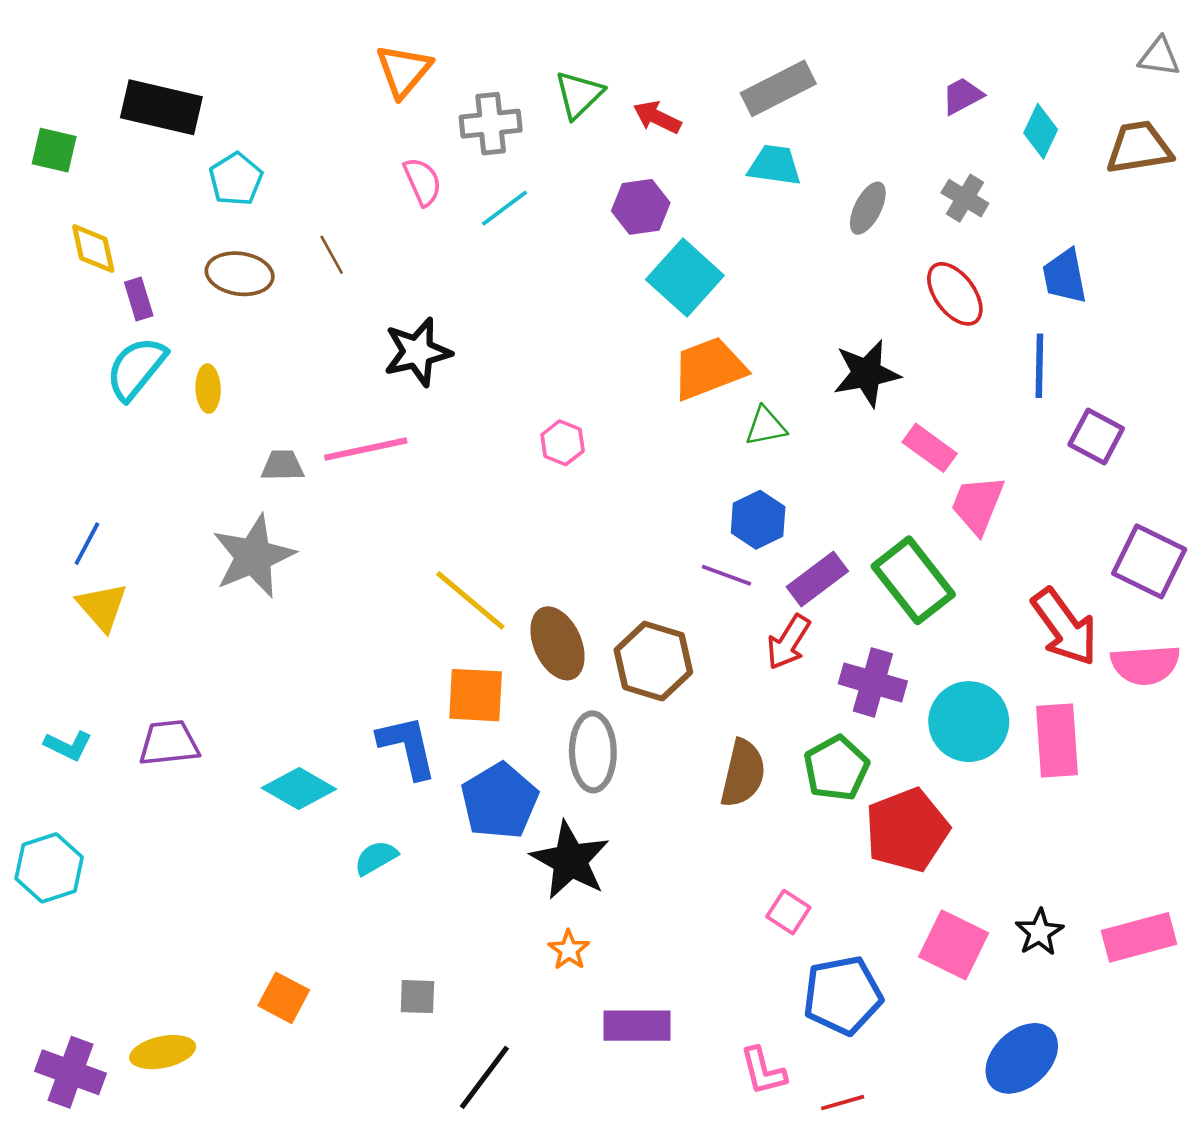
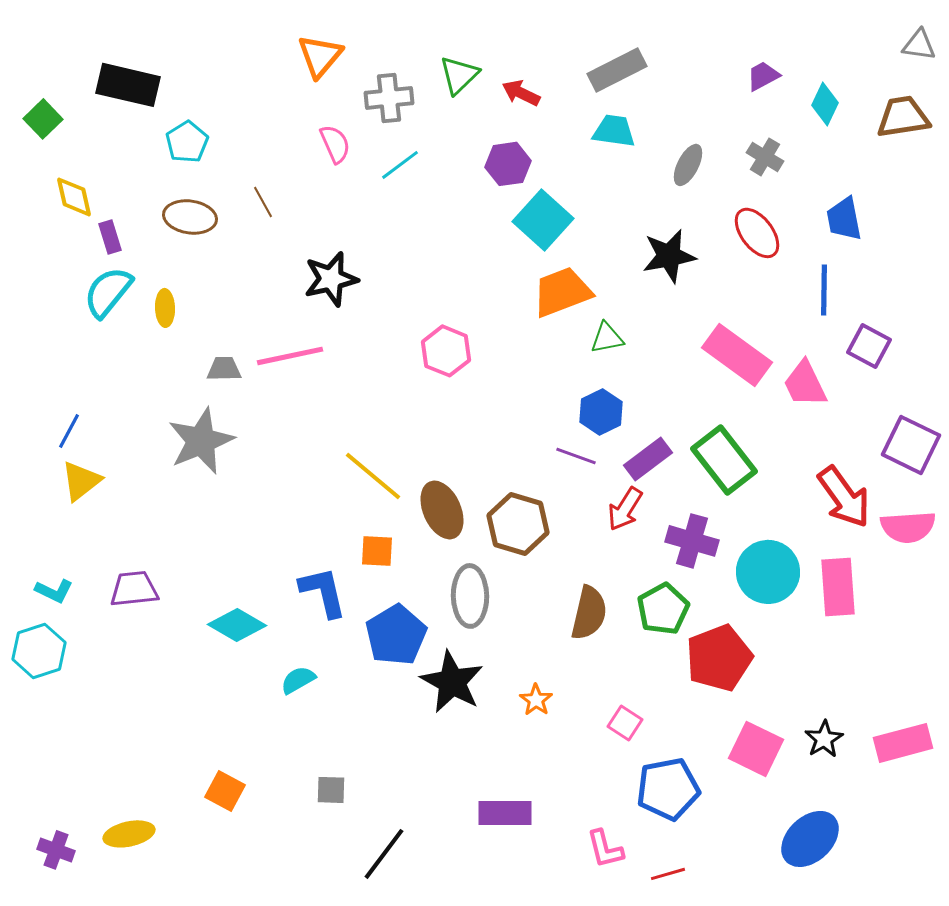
green square: (54, 150) -> (43, 119), turned 33
black star: (867, 373) -> (669, 256), moved
pink hexagon: (563, 443) -> (446, 351), size x1.4
pink rectangle: (930, 448) -> (737, 355), size x1.6
pink trapezoid: (978, 505) -> (805, 384), moved, turned -48
yellow triangle: (102, 607) -> (81, 481), turned 33
orange square: (476, 695) -> (377, 551), size x0.7
cyan hexagon: (49, 868) -> (39, 651), moved
orange star: (569, 950) -> (536, 700), moved
purple cross: (71, 1072) -> (56, 850), size x0.7

